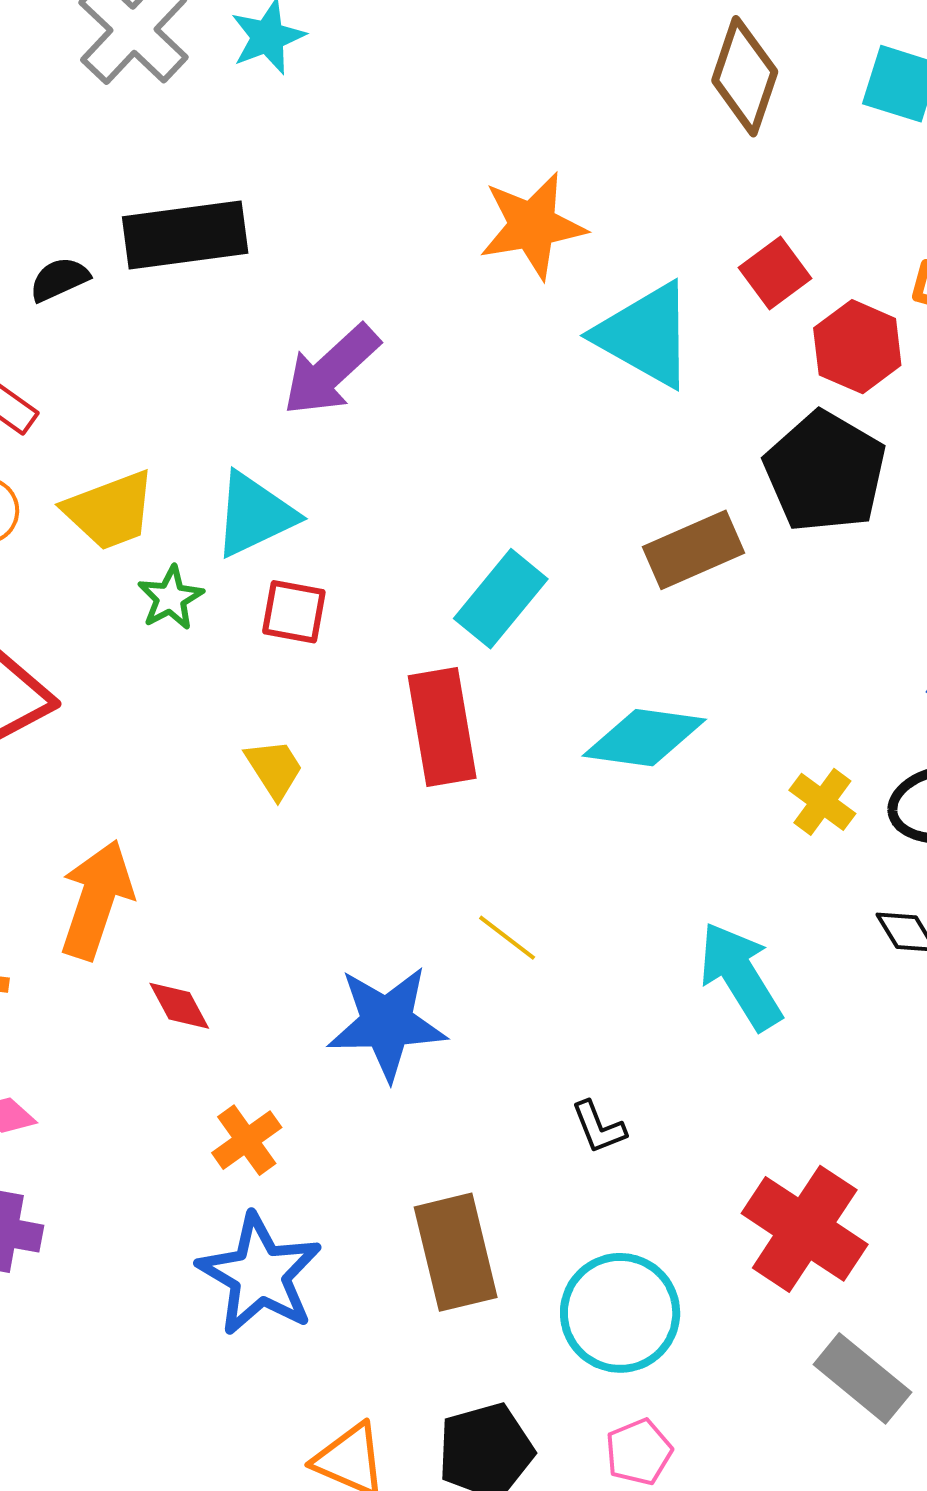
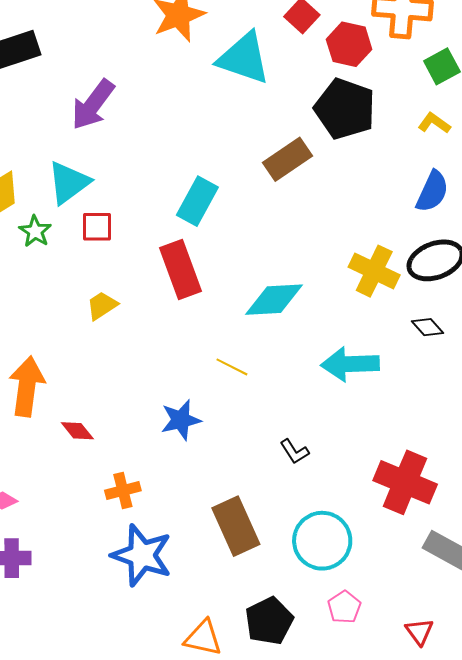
cyan diamond: (644, 738) -> (274, 300), moved
yellow trapezoid: (274, 769) -> (102, 306), turned -80
yellow cross: (822, 802) -> (374, 271), size x1.5
cyan arrow: (740, 976) -> (350, 364), turned -50
blue star: (387, 1023) -> (181, 420), size x0.7
orange cross: (247, 1140) -> (123, 490), turned 32

